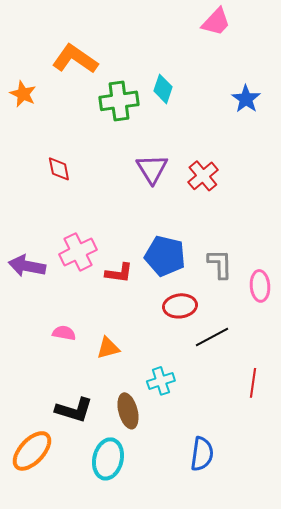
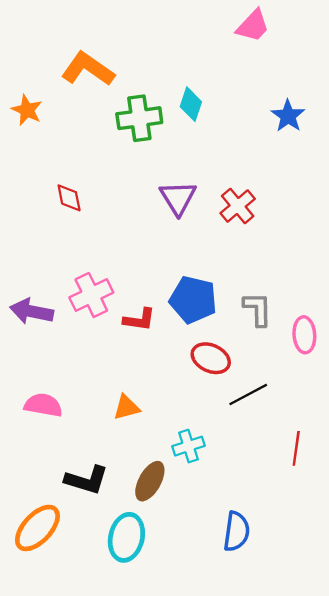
red ellipse: (180, 306) -> (211, 358), turned 32
pink semicircle: (64, 333) -> (43, 405), moved, size x1.4
brown ellipse: (128, 411) -> (150, 481), turned 44

